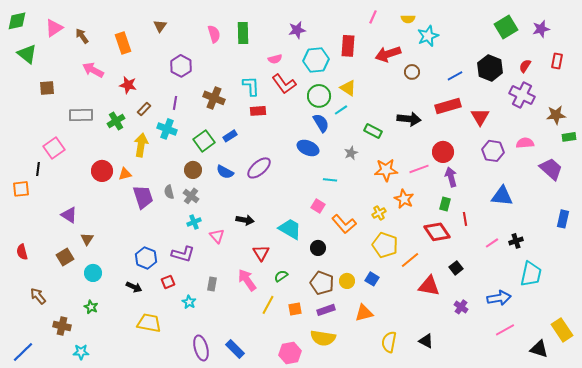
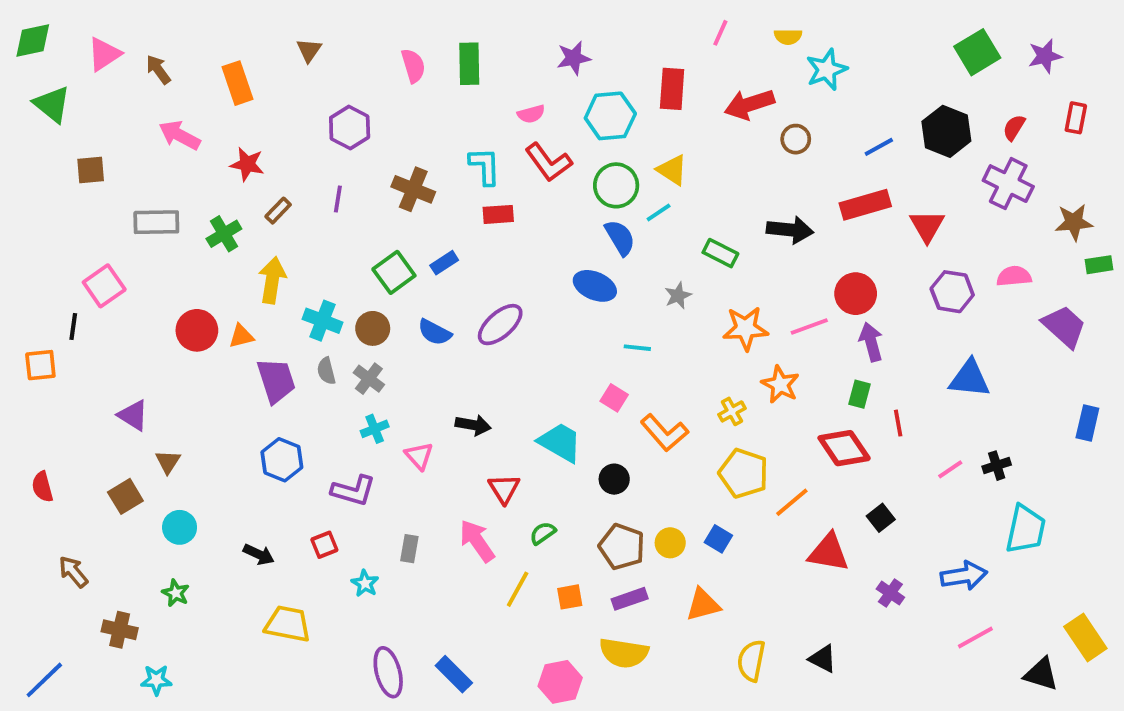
cyan cross: (167, 129) -> (322, 321), moved
blue hexagon: (146, 258) -> (282, 460), moved

